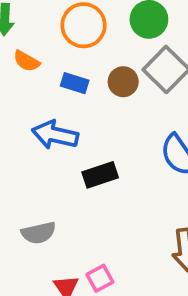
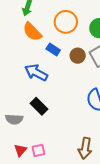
orange semicircle: (26, 61) -> (32, 32), size x1.5
black rectangle: (100, 175) -> (39, 106), moved, turned 48

